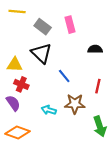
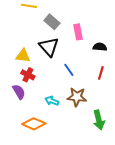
pink rectangle: (70, 25) -> (78, 32), moved
red line: (98, 86) -> (101, 73), moved
orange diamond: (17, 132) -> (34, 124), moved

